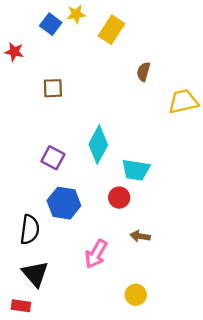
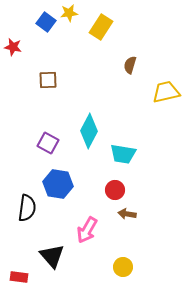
red circle: (119, 198) -> (115, 190), moved
black triangle: (35, 274) -> (52, 256), moved

